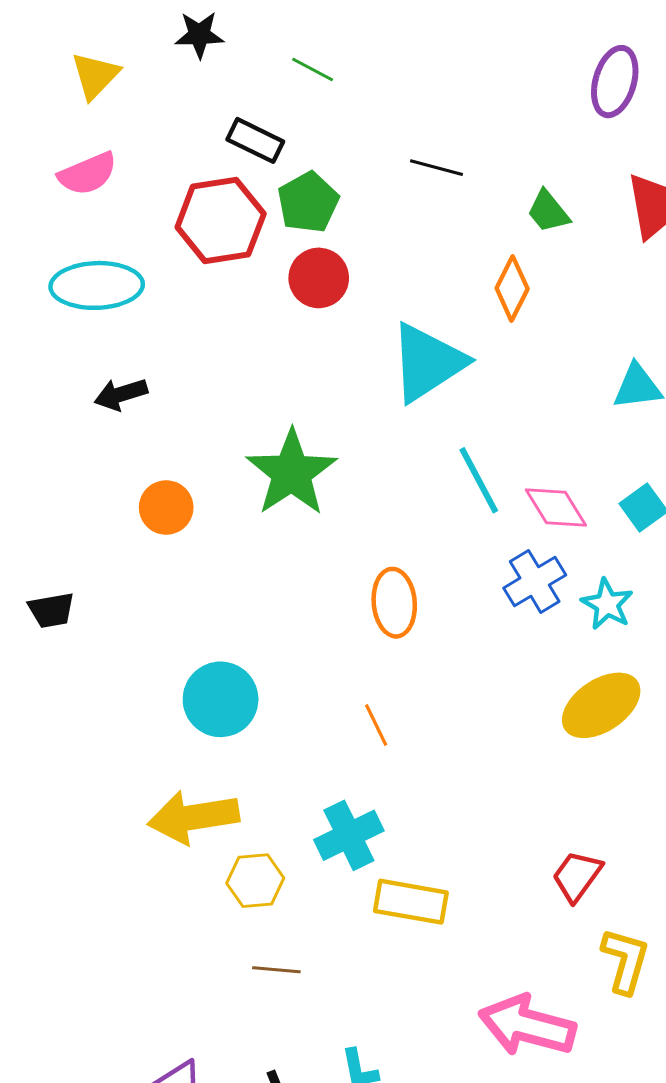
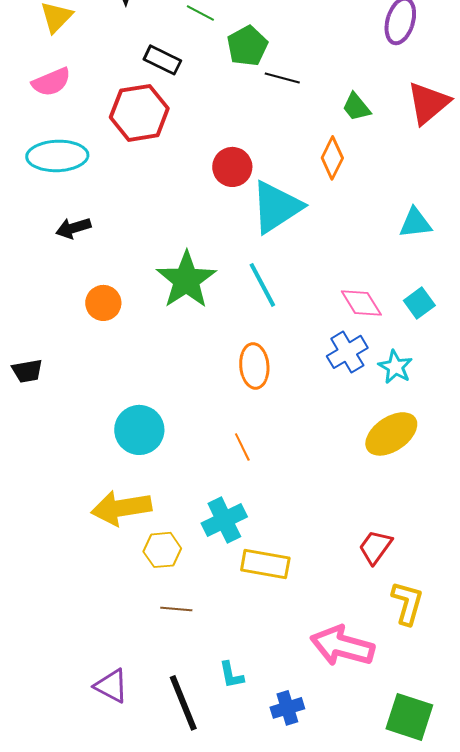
green pentagon: (308, 202) -> (247, 46), moved
red circle: (319, 278) -> (232, 167), moved
cyan line: (479, 480) -> (262, 285), moved

